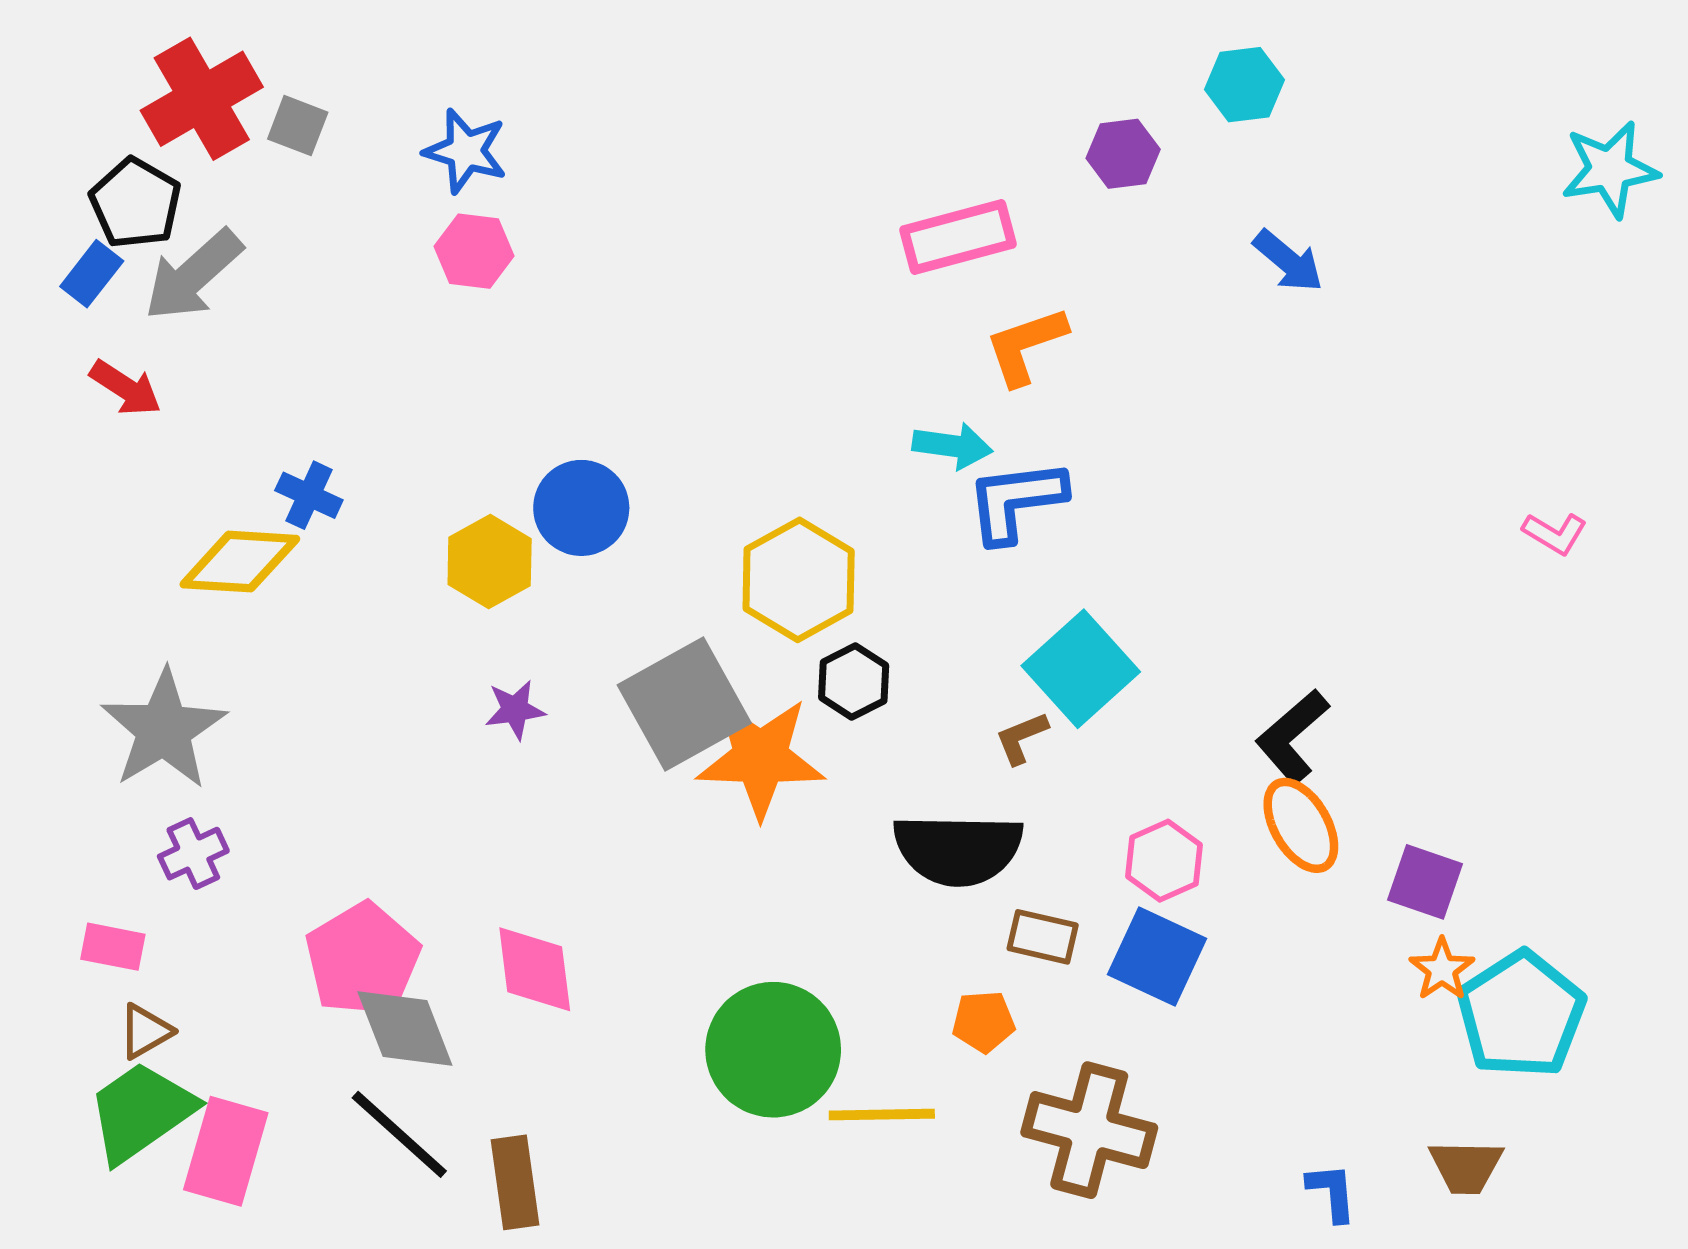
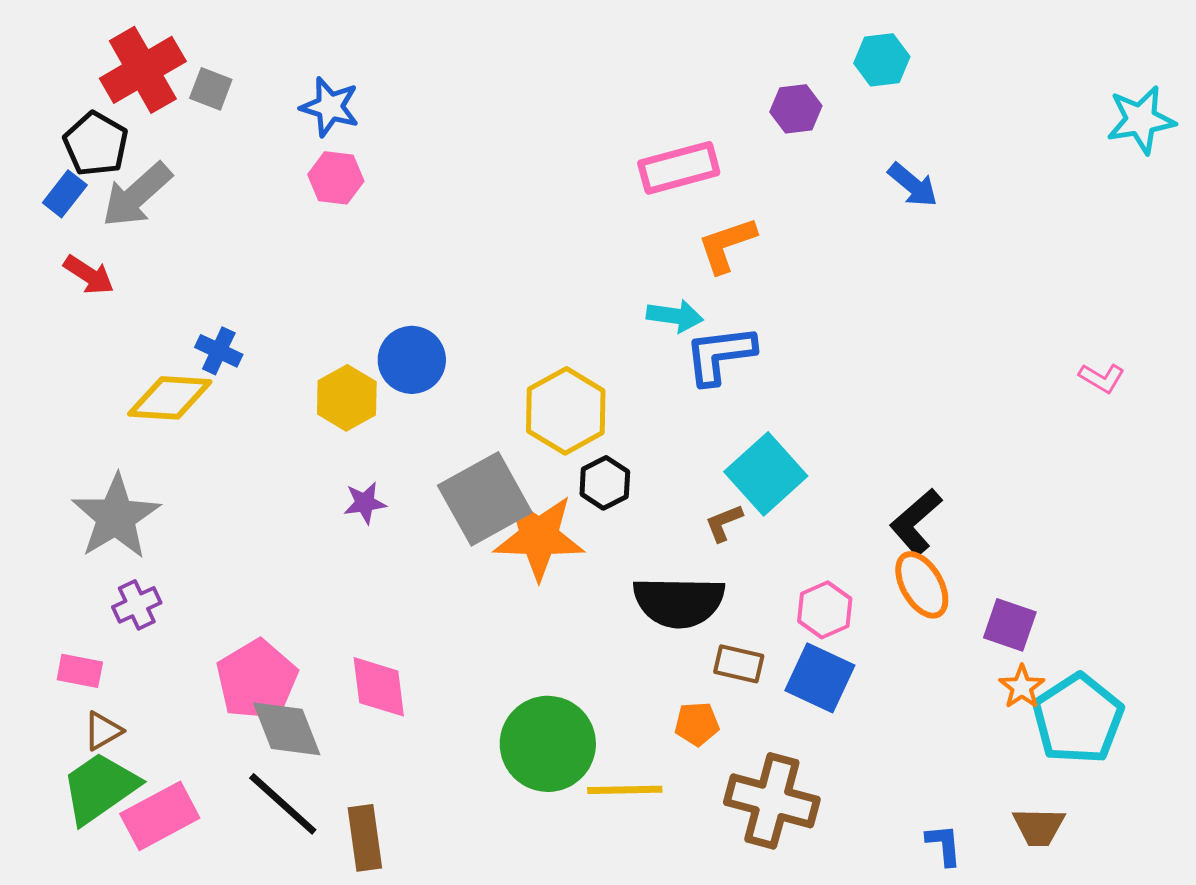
pink rectangle: (226, 1151) -> (160, 816), turned 46

